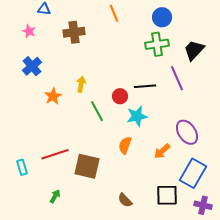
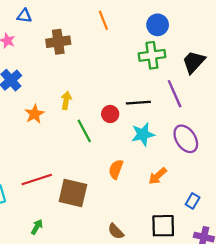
cyan star: (137, 116) -> (143, 134), moved
purple ellipse: (187, 132) -> (186, 139), moved
blue rectangle: (193, 173) -> (193, 201), size x0.5

